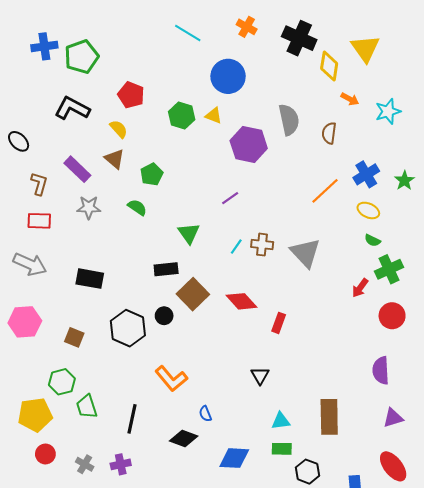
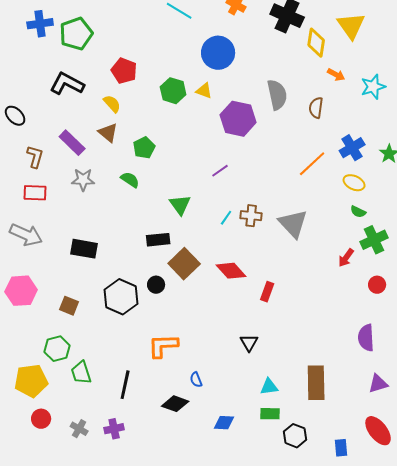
red circle: (392, 316) -> (377, 285), size x0.7
orange L-shape: (171, 379) -> (163, 346), turned 128
blue diamond: (234, 458) -> (224, 423), size x0.7

